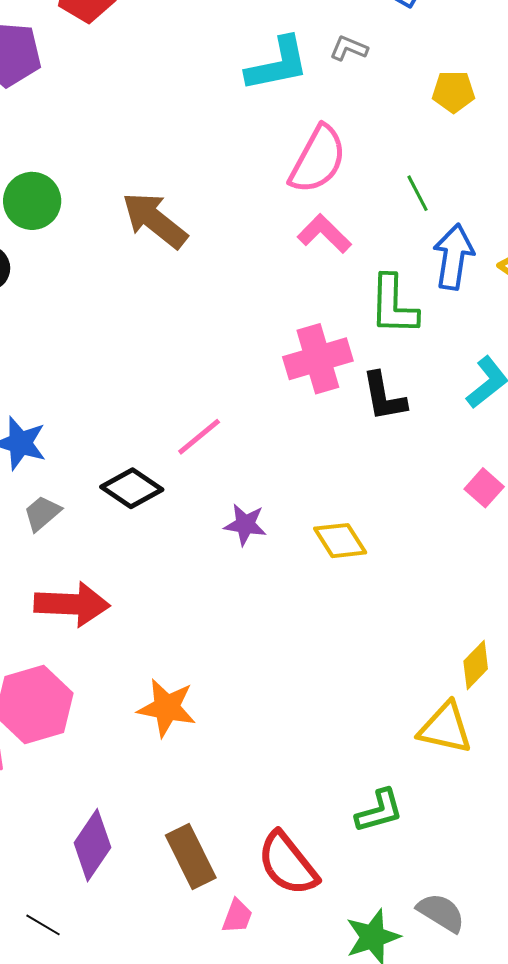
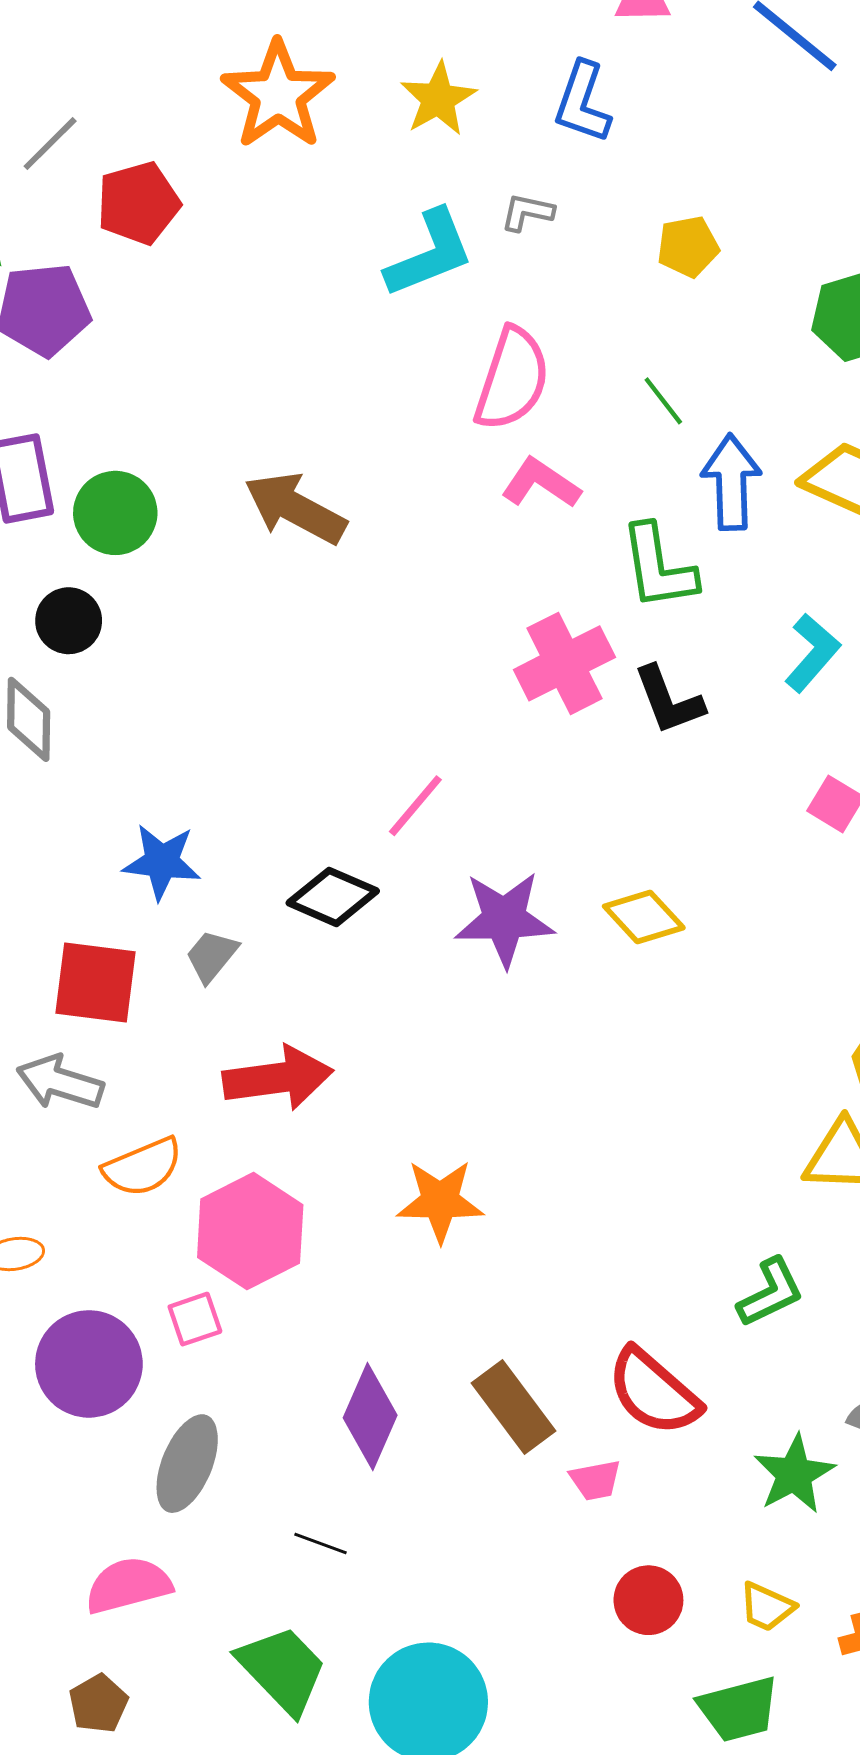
purple star: (245, 525) -> (504, 919), size x1.6
pink trapezoid: (237, 916) -> (595, 1480), turned 69

